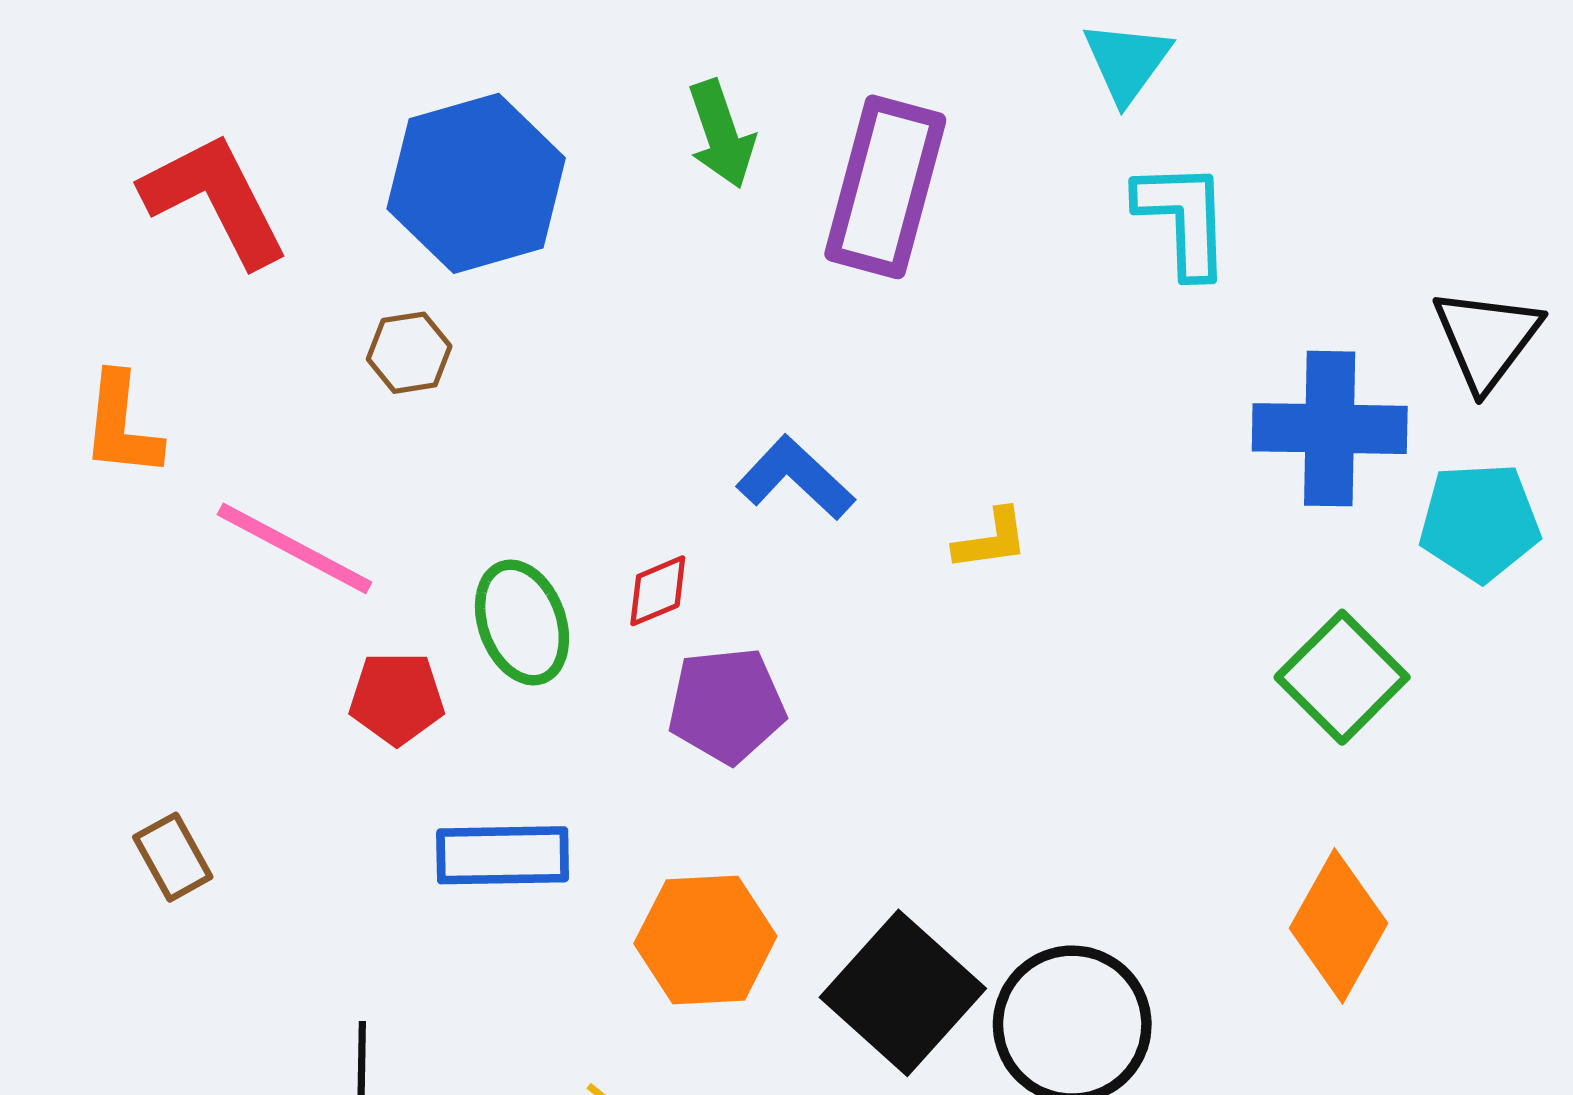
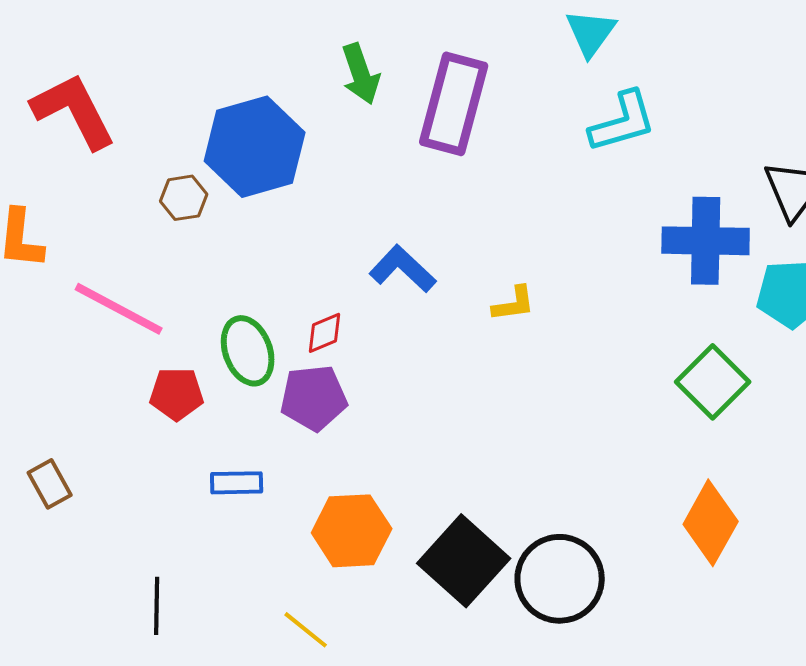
blue hexagon: (476, 183) -> (255, 147), moved
cyan L-shape: (1183, 219) -> (623, 122), turned 76
purple pentagon: (727, 705) -> (314, 398), moved
blue rectangle: (503, 855) -> (237, 483), size x0.7

